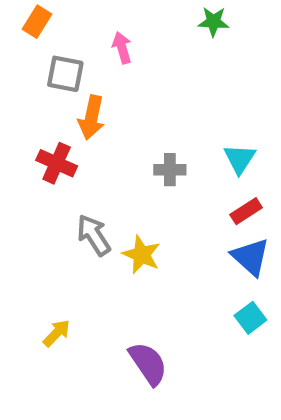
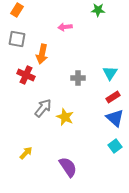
pink arrow: (122, 48) -> (65, 27), moved, turned -80
gray square: (65, 74) -> (17, 39), moved
gray arrow: (94, 235) -> (43, 108), turned 72

